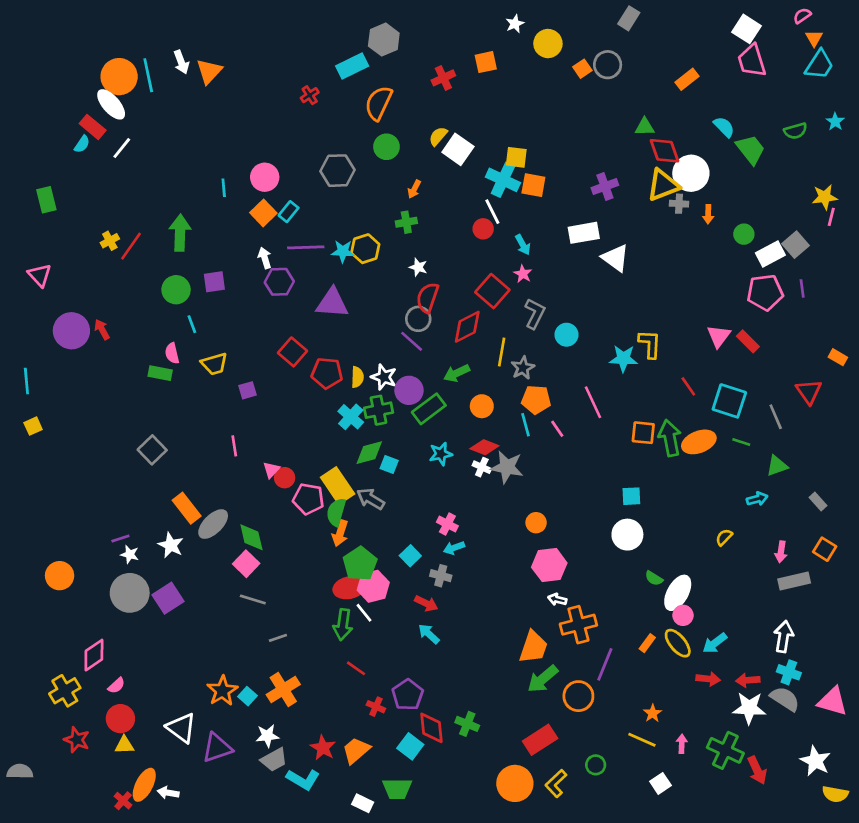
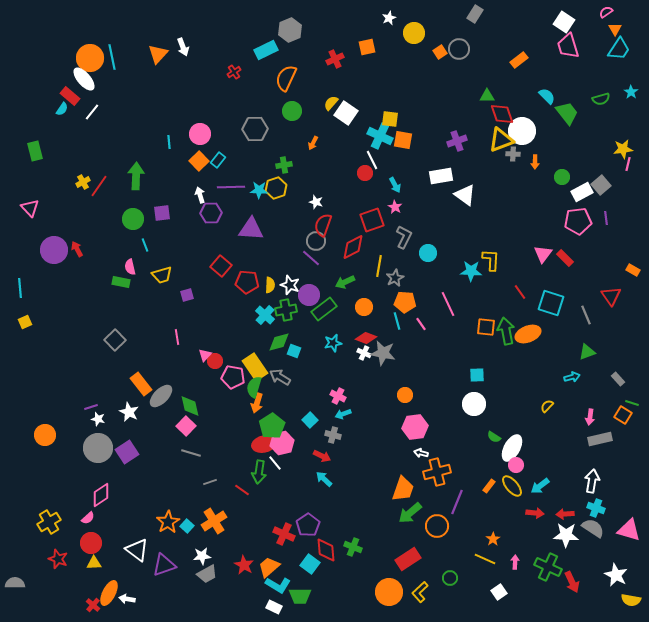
white arrow: (181, 62) -> (183, 47), moved
green cross: (406, 222) -> (284, 165), moved
red square: (492, 291) -> (372, 220), turned 30
green line: (741, 442) -> (632, 403), moved
pink diamond: (94, 655) -> (101, 495), moved
red line: (356, 668) -> (242, 490), moved
red cross: (376, 707) -> (284, 534), size x1.5
cyan L-shape: (303, 779) -> (278, 585), moved

